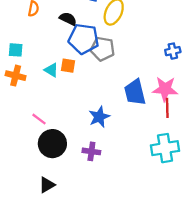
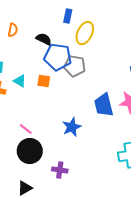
cyan triangle: (51, 70) -> (20, 81), moved
pink line: (39, 119) -> (26, 129), moved
purple cross: (91, 151) -> (60, 170), moved

